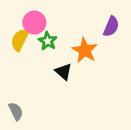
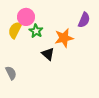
orange star: (85, 50) -> (64, 38), turned 30
gray semicircle: (16, 111) -> (11, 73), moved

